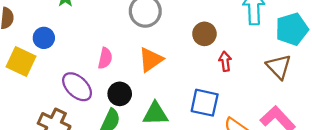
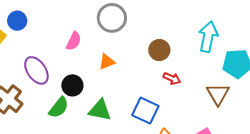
pink semicircle: (105, 58) -> (74, 41), moved
orange triangle: (151, 60) -> (107, 62), size x0.7
red arrow: (225, 61) -> (172, 78), turned 108

